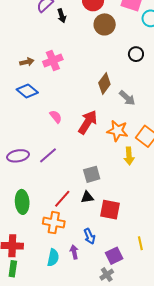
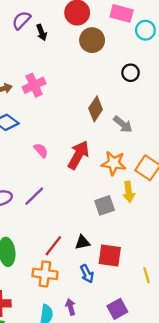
gray square: (92, 174) -> (105, 205), moved
blue arrow: (89, 236) -> (87, 274), moved
yellow line: (140, 243) -> (147, 275), moved

